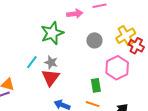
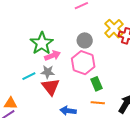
pink arrow: (75, 14) -> (53, 56), moved
cyan line: (32, 62) -> (29, 76), turned 40
pink hexagon: (117, 68) -> (83, 63), moved

